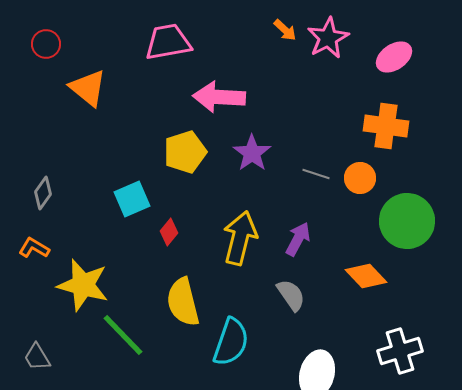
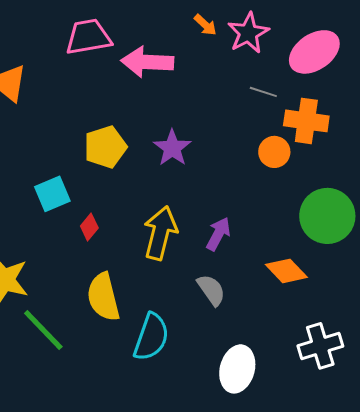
pink ellipse: (394, 57) -> (314, 52), size x1.4
pink arrow: (219, 97) -> (147, 62), moved
gray line: (316, 174) -> (263, 92), moved
orange circle: (360, 178) -> (274, 152), moved

